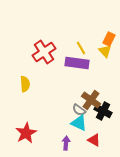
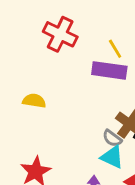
red cross: (44, 52) -> (60, 34), moved, turned -30
yellow semicircle: (25, 84) -> (34, 101), turned -77

